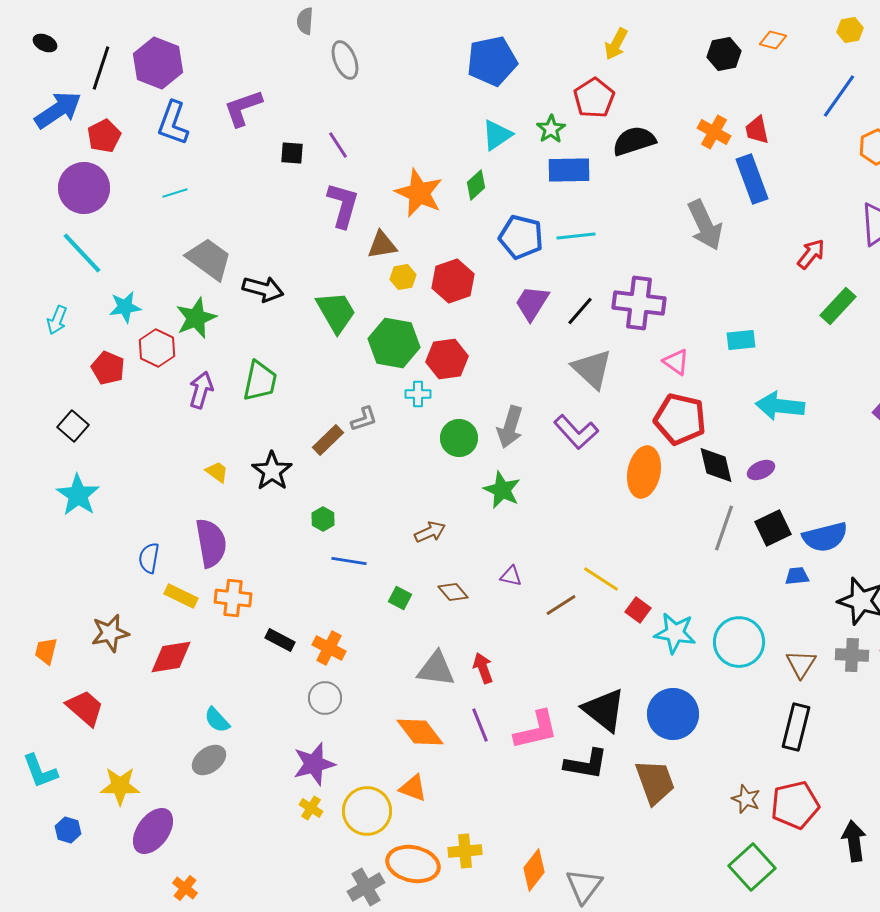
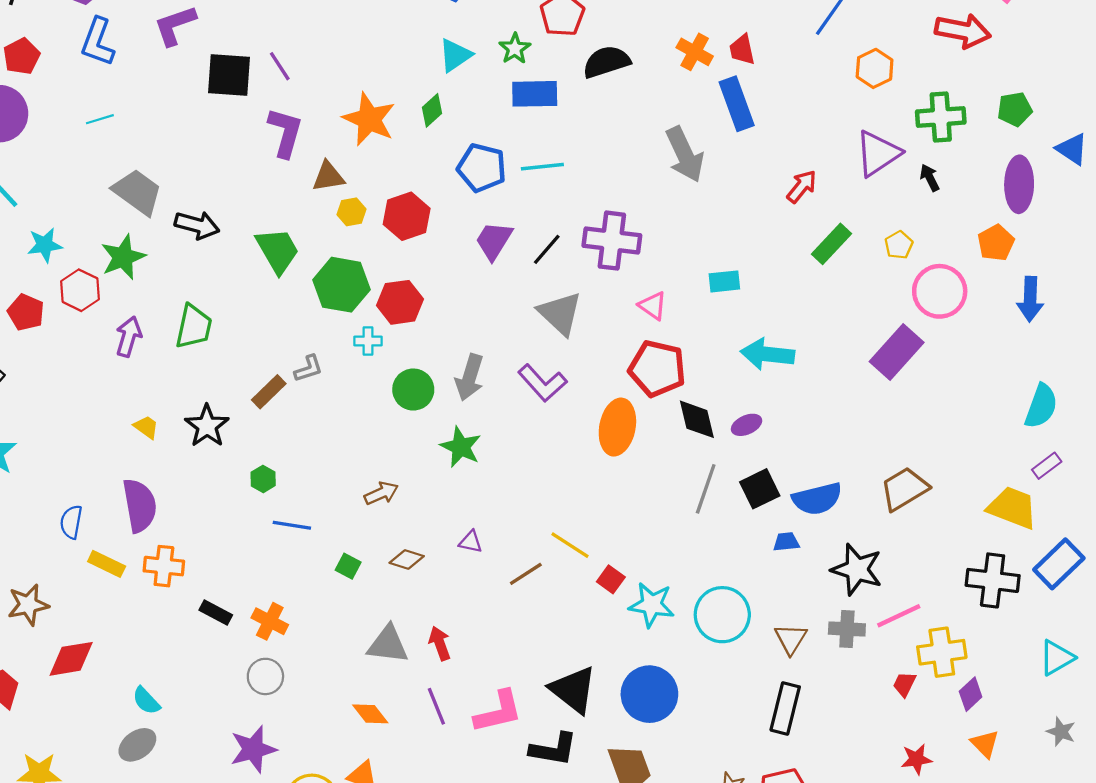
black square: (292, 153) -> (229, 75), size x1.8
brown diamond: (453, 592) -> (407, 559), turned -32
red diamond: (171, 657) -> (71, 659), moved
orange diamond: (420, 732) -> (370, 714), size x0.7

